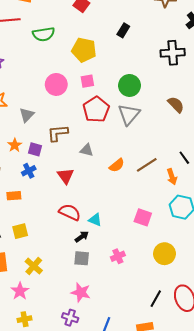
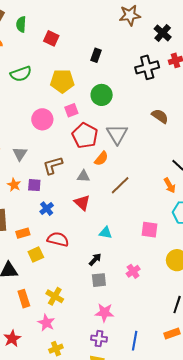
green circle: (129, 85) -> (102, 95), moved
orange semicircle: (117, 165) -> (101, 159), moved
brown line: (147, 165) -> (120, 185), moved
blue cross: (29, 171) -> (47, 209), moved
red triangle: (66, 176) -> (82, 203), moved
red semicircle: (70, 212) -> (58, 239), moved
cyan triangle: (95, 220) -> (106, 233), moved
yellow square: (20, 231) -> (36, 254), moved

